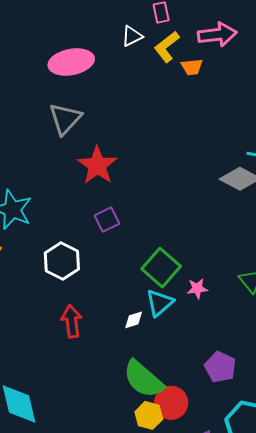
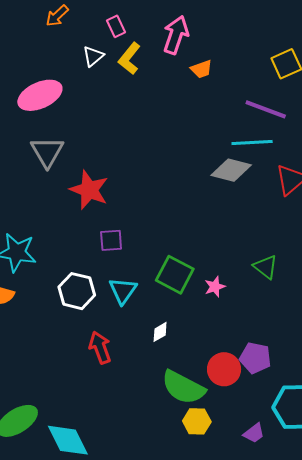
pink arrow: (217, 34) -> (176, 35), turned -51
orange trapezoid: (192, 67) -> (201, 69), moved
purple square: (107, 220) -> (111, 240), turned 35
cyan triangle: (160, 303) -> (123, 291), moved
red circle: (171, 403) -> (224, 369), moved

